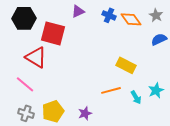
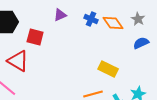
red square: (53, 33) -> (35, 37), size x0.7

